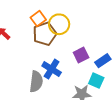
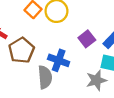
brown pentagon: (45, 34) -> (21, 50), moved

